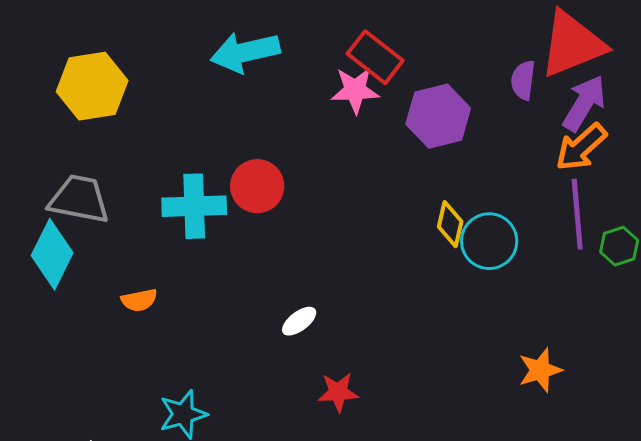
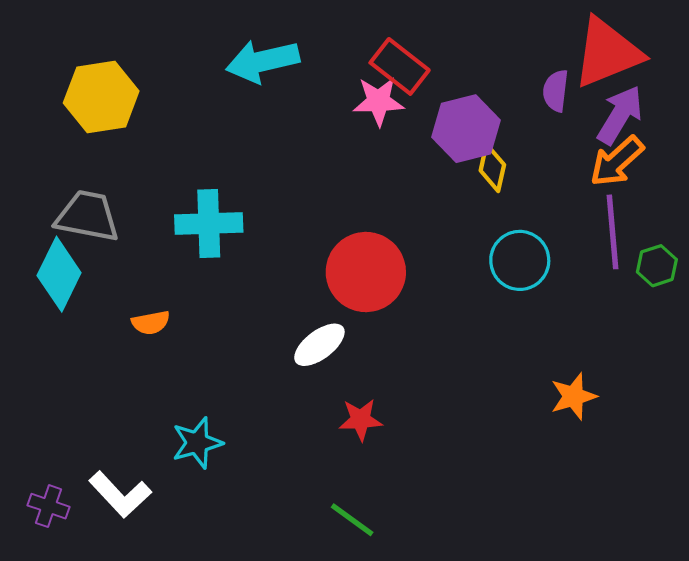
red circle: (257, 186) -> (366, 272), moved, size x1.4
yellow diamond: (450, 224) -> (492, 168), moved
white ellipse: (299, 321) -> (319, 345), size x1.4

